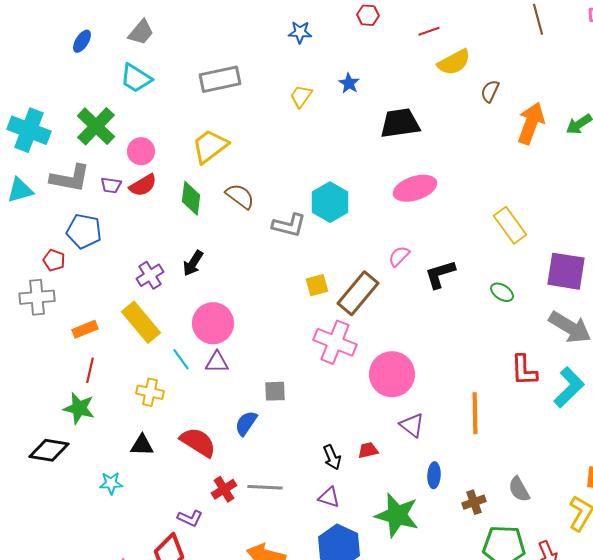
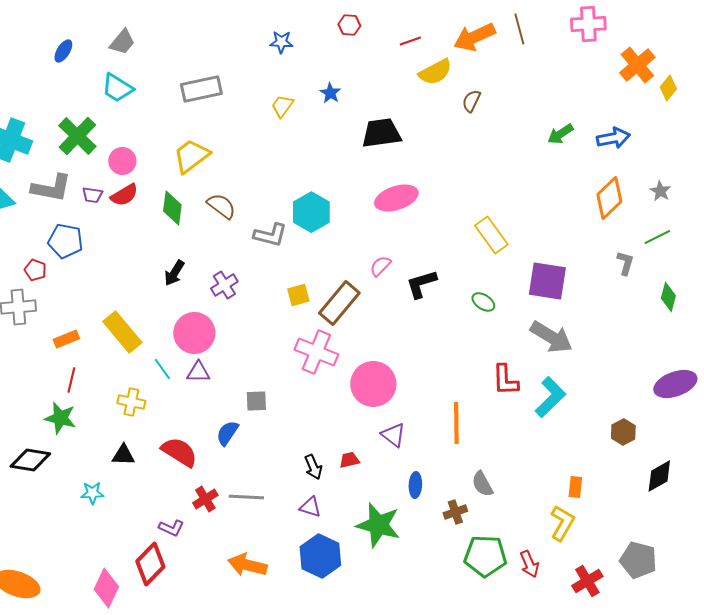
orange arrow: (531, 123) -> (474, 37), moved, turned -135
purple cross: (150, 275) -> (224, 285), moved
gray semicircle: (519, 489) -> (482, 484), moved

